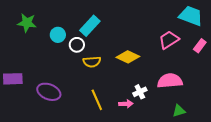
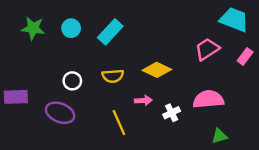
cyan circle: (58, 35) -> (71, 28), moved
white circle: (77, 45) -> (72, 81), moved
pink arrow: (126, 104) -> (143, 101), moved

